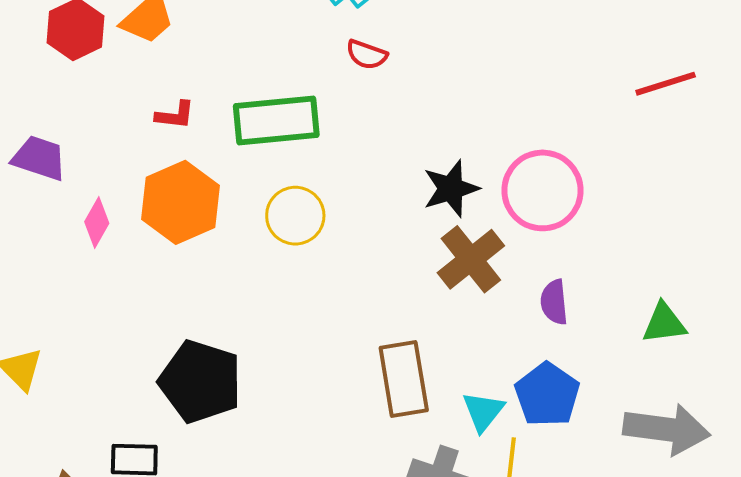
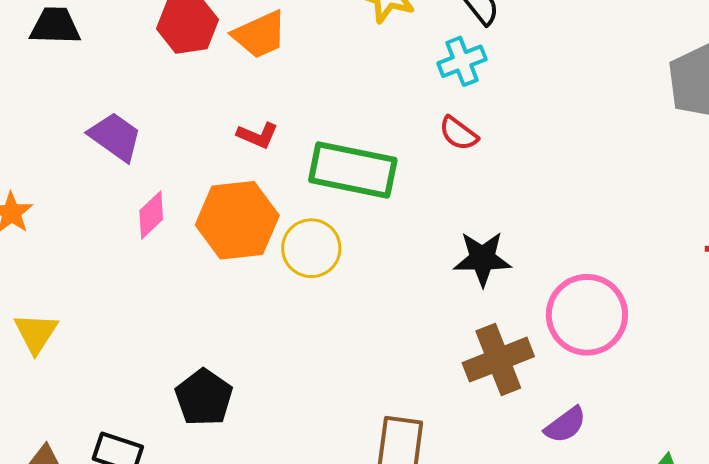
black star: (451, 189) -> (482, 259), moved
yellow circle: (295, 216) -> (311, 248), moved
purple semicircle: (554, 302) -> (565, 425), turned -138
black pentagon: (200, 382) -> (204, 397), size x0.7

